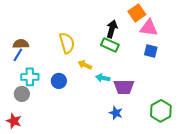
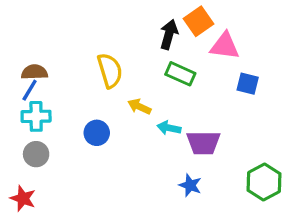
orange square: (137, 13) -> (198, 21), moved
pink triangle: (149, 28) -> (225, 46), moved
black arrow: (112, 29) -> (169, 34), moved
cyan cross: (30, 77) -> (36, 116), moved

